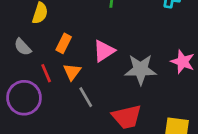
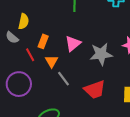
gray semicircle: (23, 47) -> (12, 38), moved
red line: (46, 73) -> (30, 55), moved

